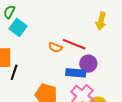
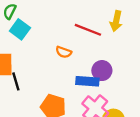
red line: (74, 44) -> (88, 30), moved
black line: (14, 72) -> (16, 81), turned -35

